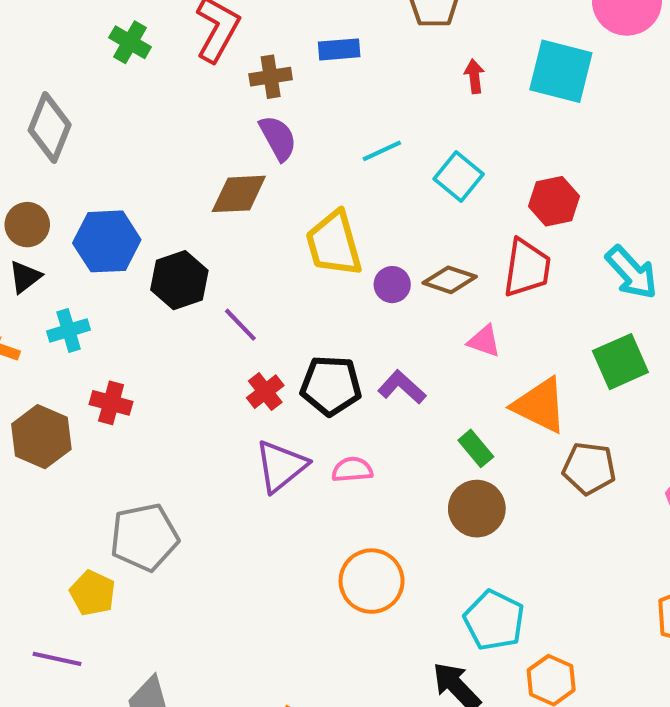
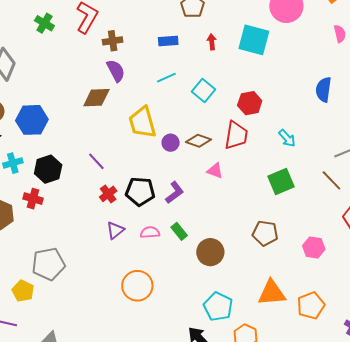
blue rectangle: (339, 49) -> (168, 41), moved
cyan arrow: (632, 272) -> (287, 138), size x0.7
black hexagon: (179, 280) -> (48, 169), moved
purple L-shape: (402, 387) -> (175, 193), turned 100
orange triangle: (540, 405) -> (272, 293), moved, turned -32
green rectangle: (476, 448) -> (179, 231), moved
purple triangle: (281, 466) -> (115, 230), size x0.7
orange circle: (372, 581) -> (137, 286), moved

